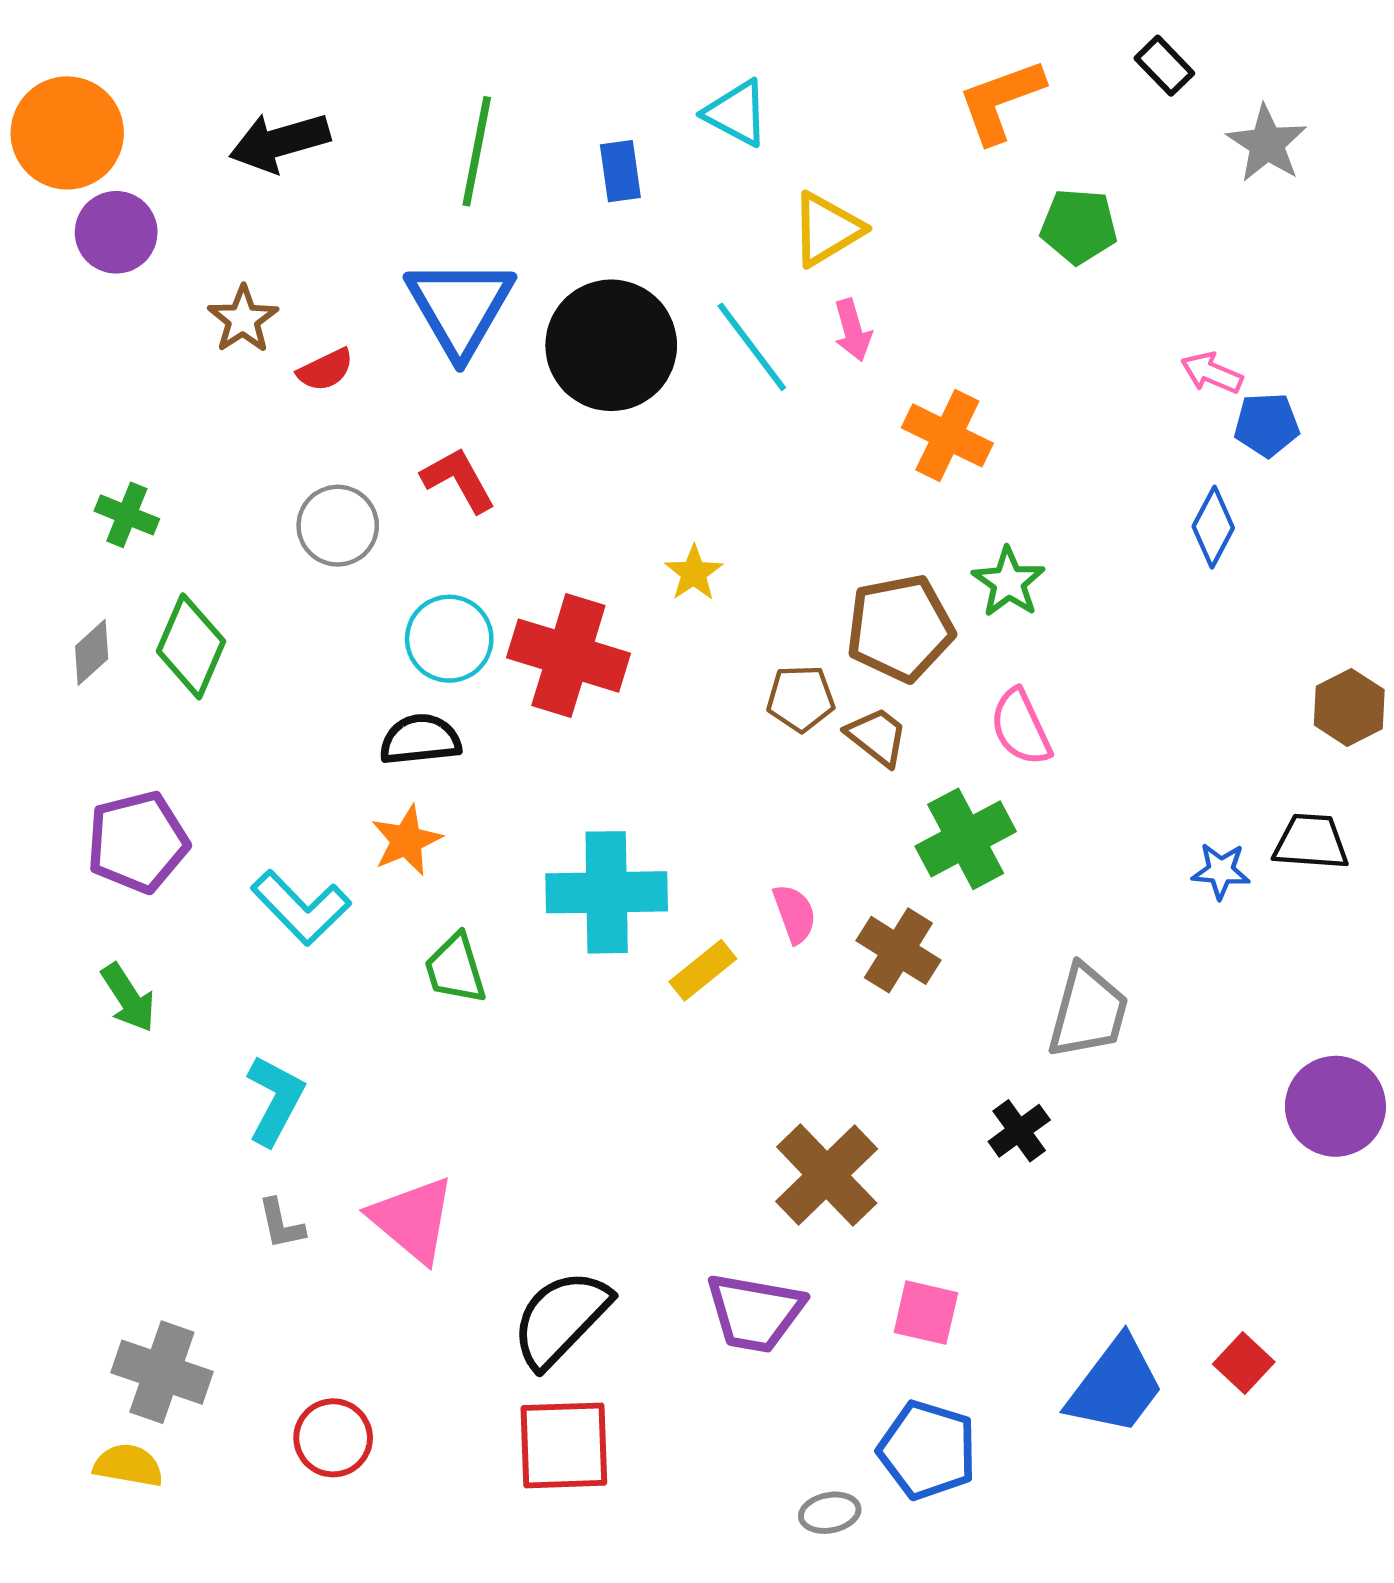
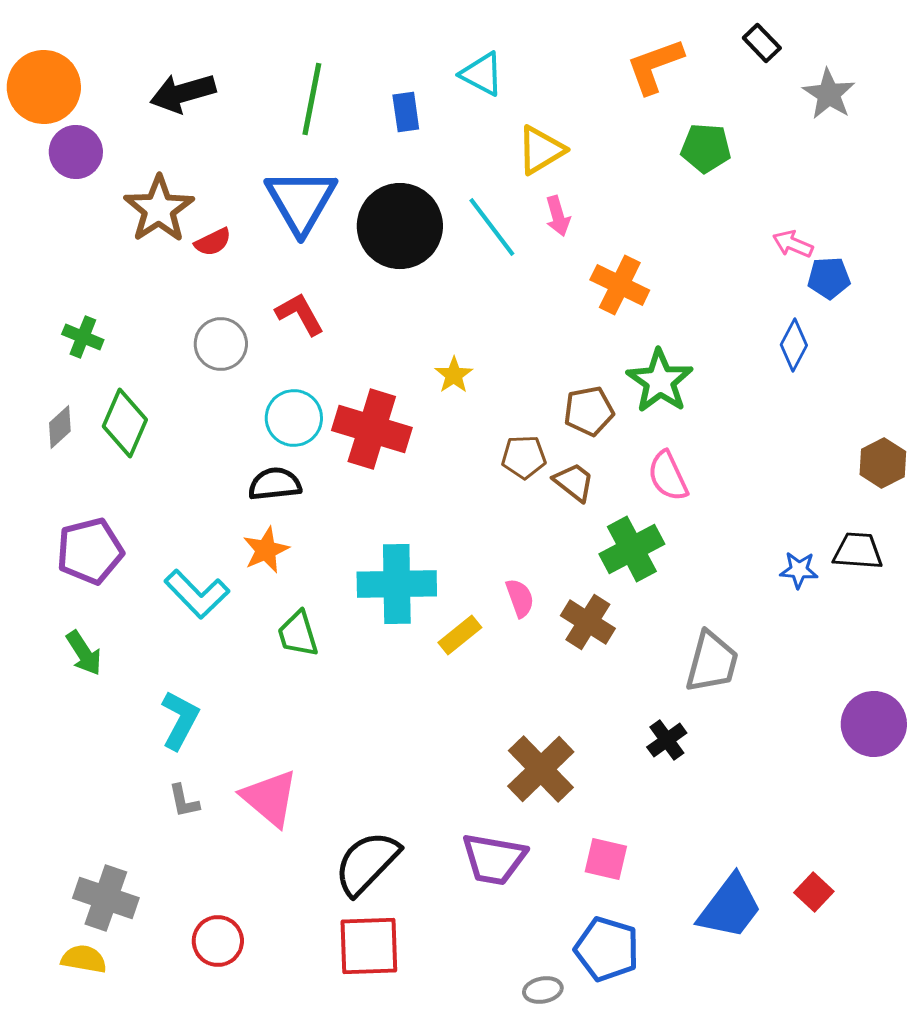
brown star: (243, 319) -> (159, 209), size x1.5
green star: (1008, 582) -> (660, 381), size x1.4
brown pentagon: (900, 628) -> (589, 411), size x0.7

